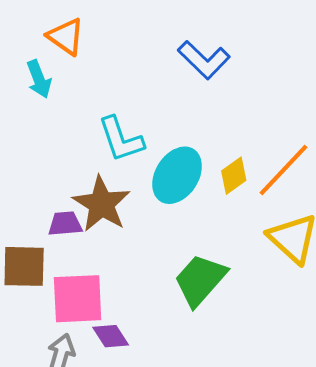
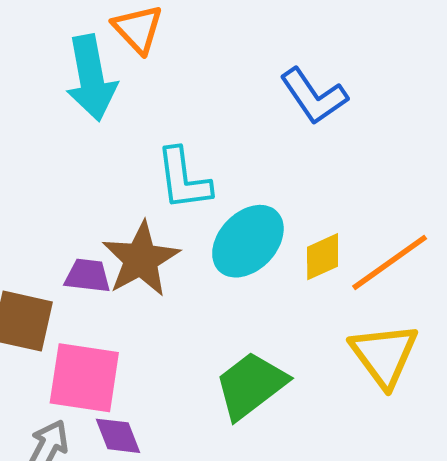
cyan arrow: (39, 79) -> (91, 78), size x1.6

